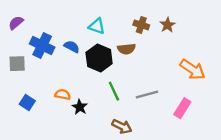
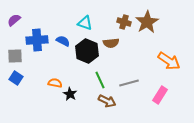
brown star: (167, 25) -> (147, 22), size x1.6
blue cross: (42, 45) -> (37, 40), turned -30
blue square: (27, 102) -> (16, 78), moved
brown arrow: (122, 126) -> (107, 101), moved

